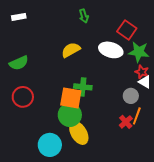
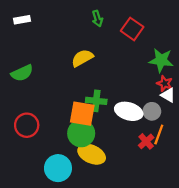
red square: (127, 30) -> (132, 29), moved
white ellipse: (111, 50) -> (129, 111), moved
red circle: (23, 97) -> (27, 125), moved
yellow ellipse: (79, 133) -> (92, 154), turned -35

